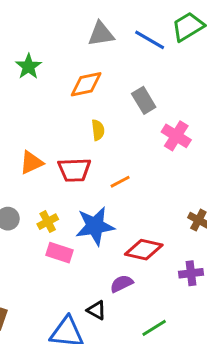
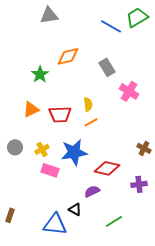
gray triangle: (101, 34) -> (49, 15), moved
green star: (29, 66) -> (40, 74), moved
yellow semicircle: (98, 130) -> (88, 104), moved

